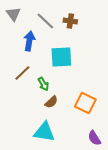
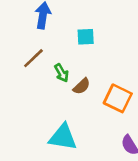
cyan square: (61, 57) -> (86, 37), size x0.6
brown semicircle: (51, 102) -> (82, 86), moved

